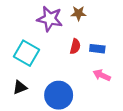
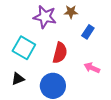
red semicircle: (75, 46) -> (60, 53), moved, size x1.5
blue rectangle: (97, 49) -> (88, 32), moved, turned -64

